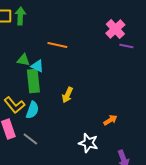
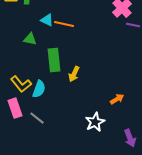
cyan triangle: (37, 66) -> (47, 20), moved
green rectangle: (33, 81) -> (54, 60), moved
white star: (88, 143) -> (95, 122), turned 30

